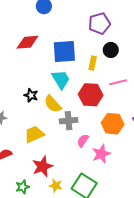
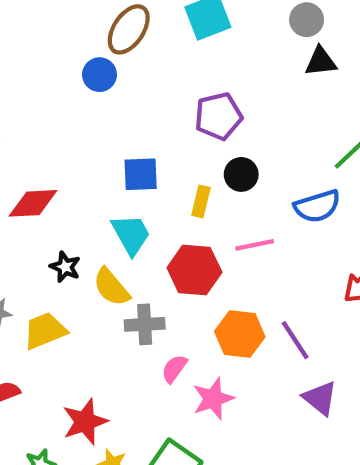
red diamond: (27, 42) -> (33, 203), moved
blue square: (64, 51) -> (141, 174), size x0.7
yellow trapezoid: (34, 134) -> (45, 331), moved

